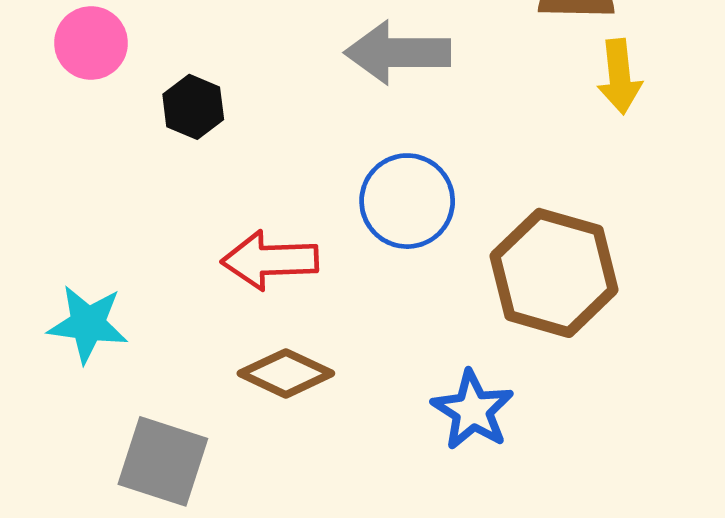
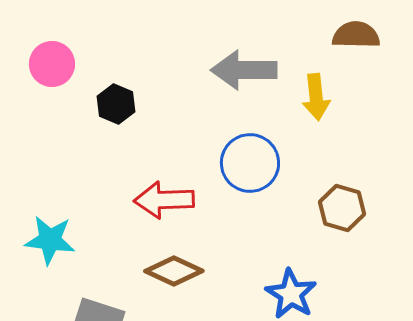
yellow arrow: (619, 77) -> (316, 97), moved
brown hexagon: (554, 273) -> (342, 208), size x0.6

